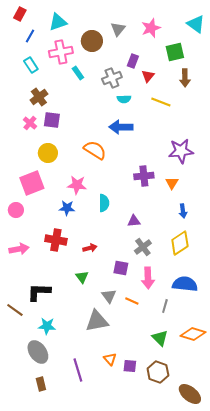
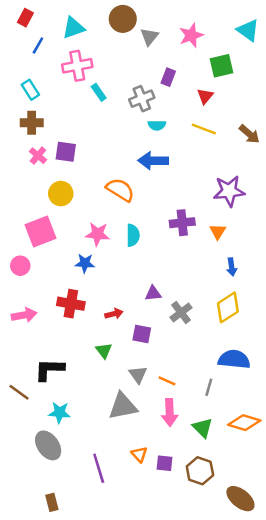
brown circle: (92, 41) -> (123, 19), moved
cyan rectangle: (31, 65) -> (30, 90), moved
red triangle: (148, 76) -> (205, 96), moved
brown arrow: (185, 78) -> (249, 134), moved, turned -48
brown cross: (39, 97) -> (32, 123), moved, turned 36
cyan semicircle: (104, 203) -> (133, 235), moved
purple triangle: (134, 221) -> (153, 294), moved
purple square: (121, 268) -> (142, 334), moved
pink arrow: (148, 278) -> (170, 413), moved
brown rectangle: (41, 384) -> (52, 502), moved

